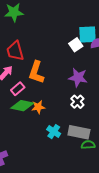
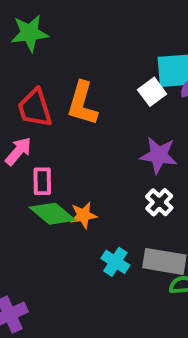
orange L-shape: (36, 72) -> (82, 104), moved
pink rectangle: (18, 89) -> (42, 181), turned -48
green diamond: (22, 106) -> (52, 214), turned 30

